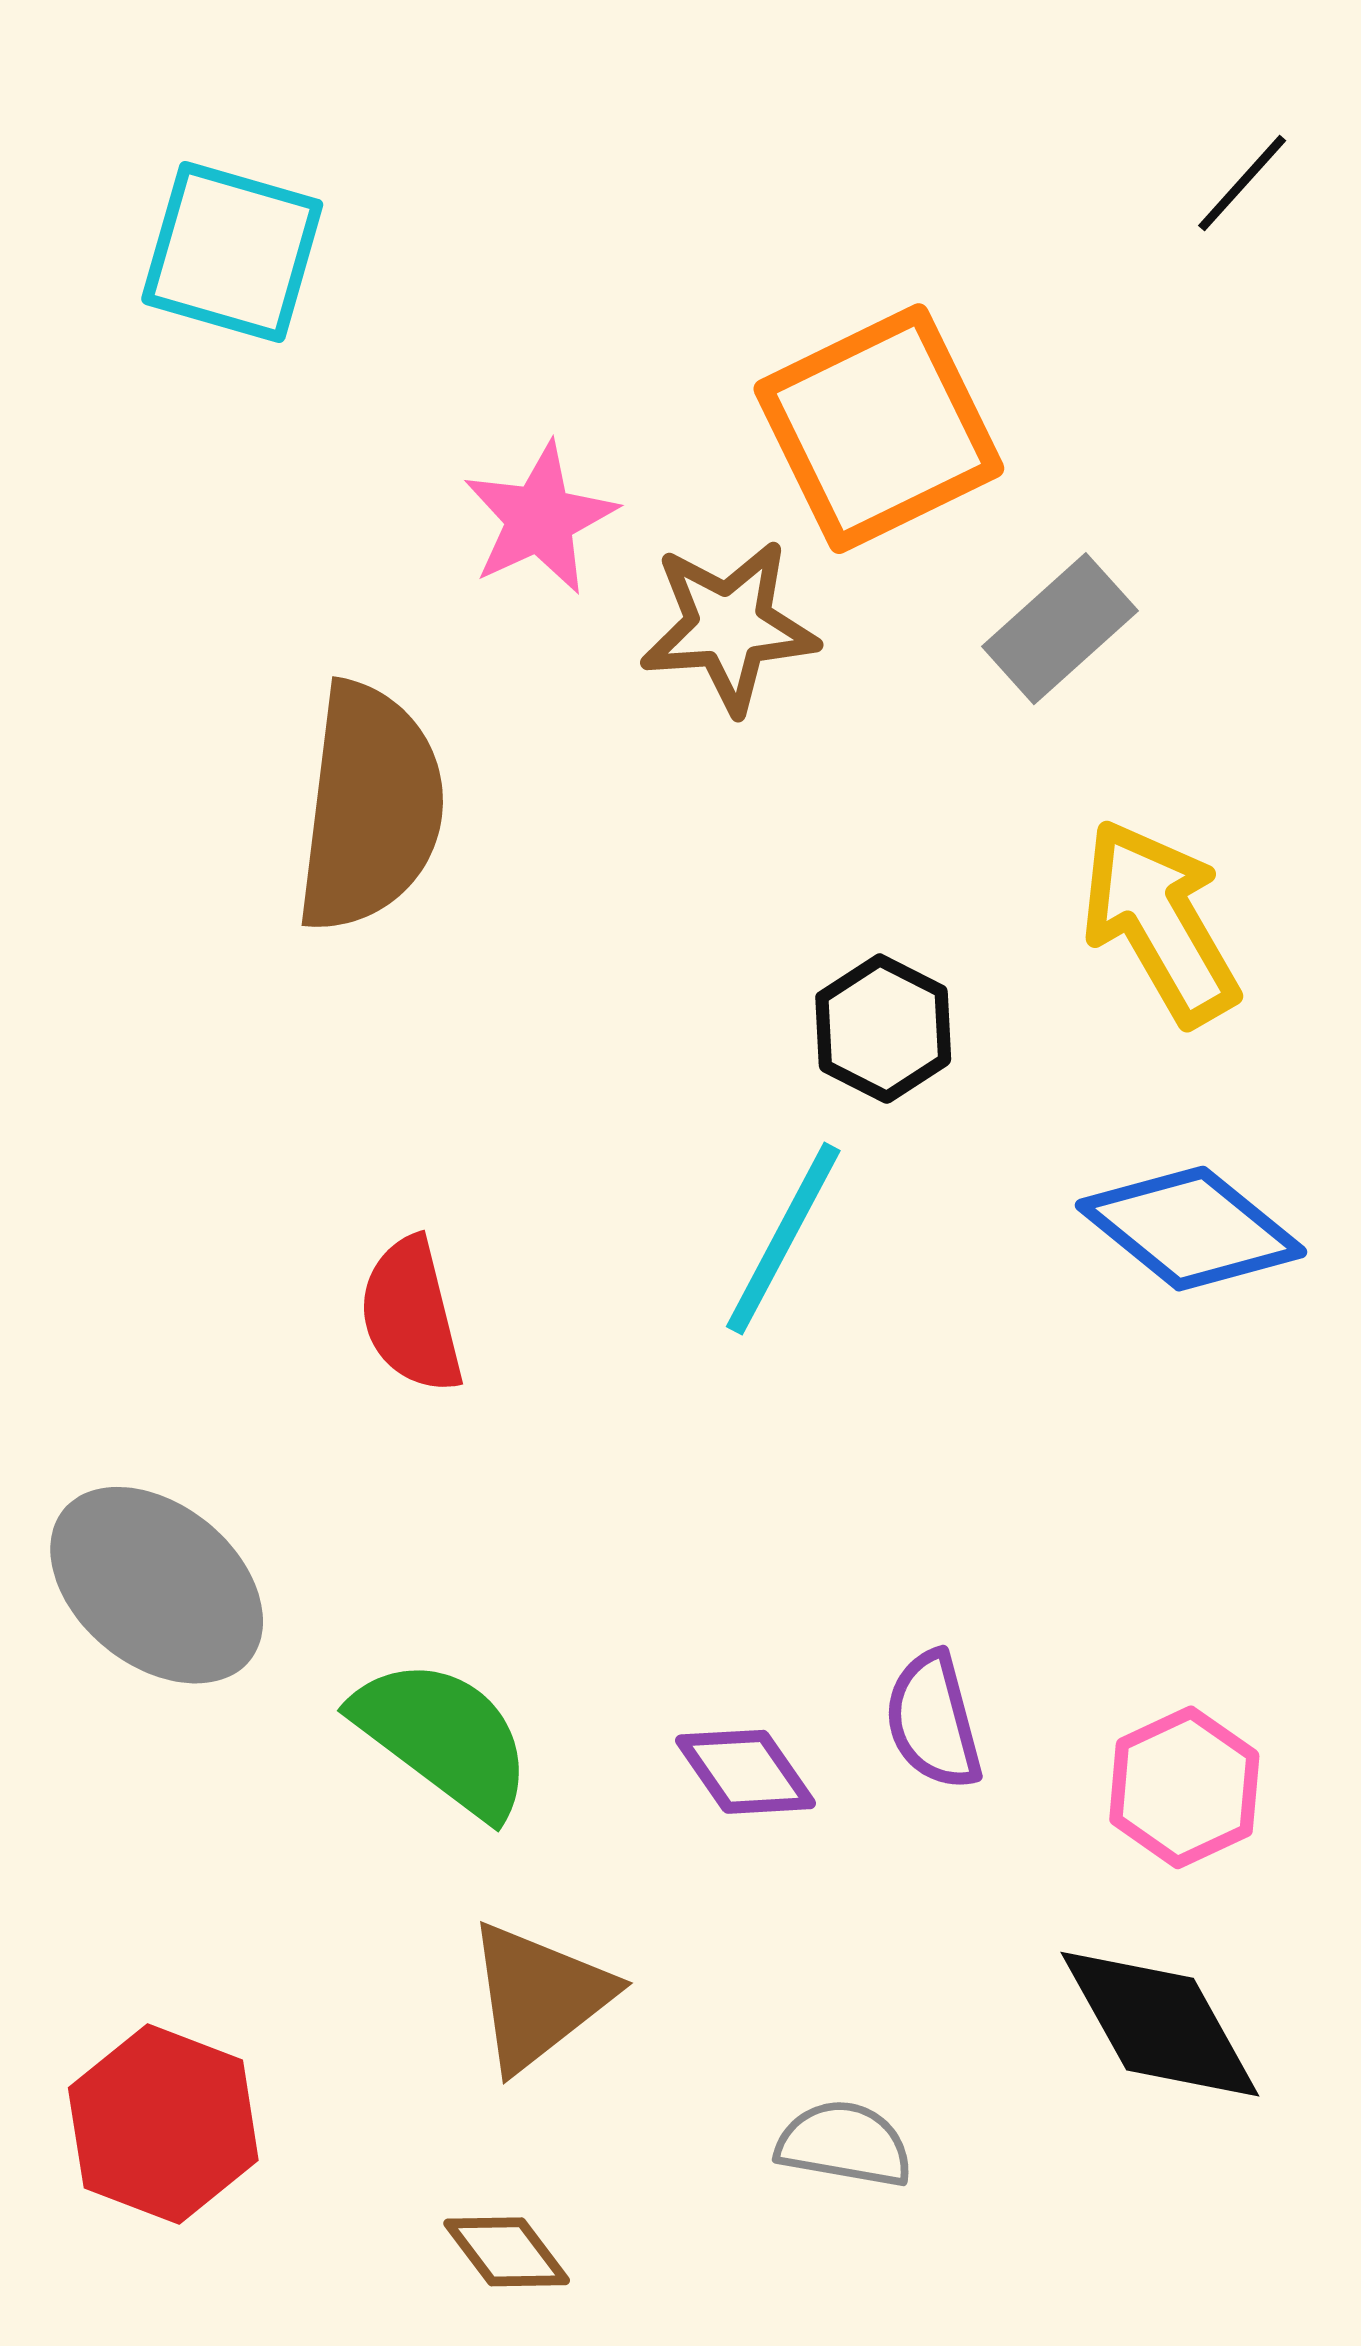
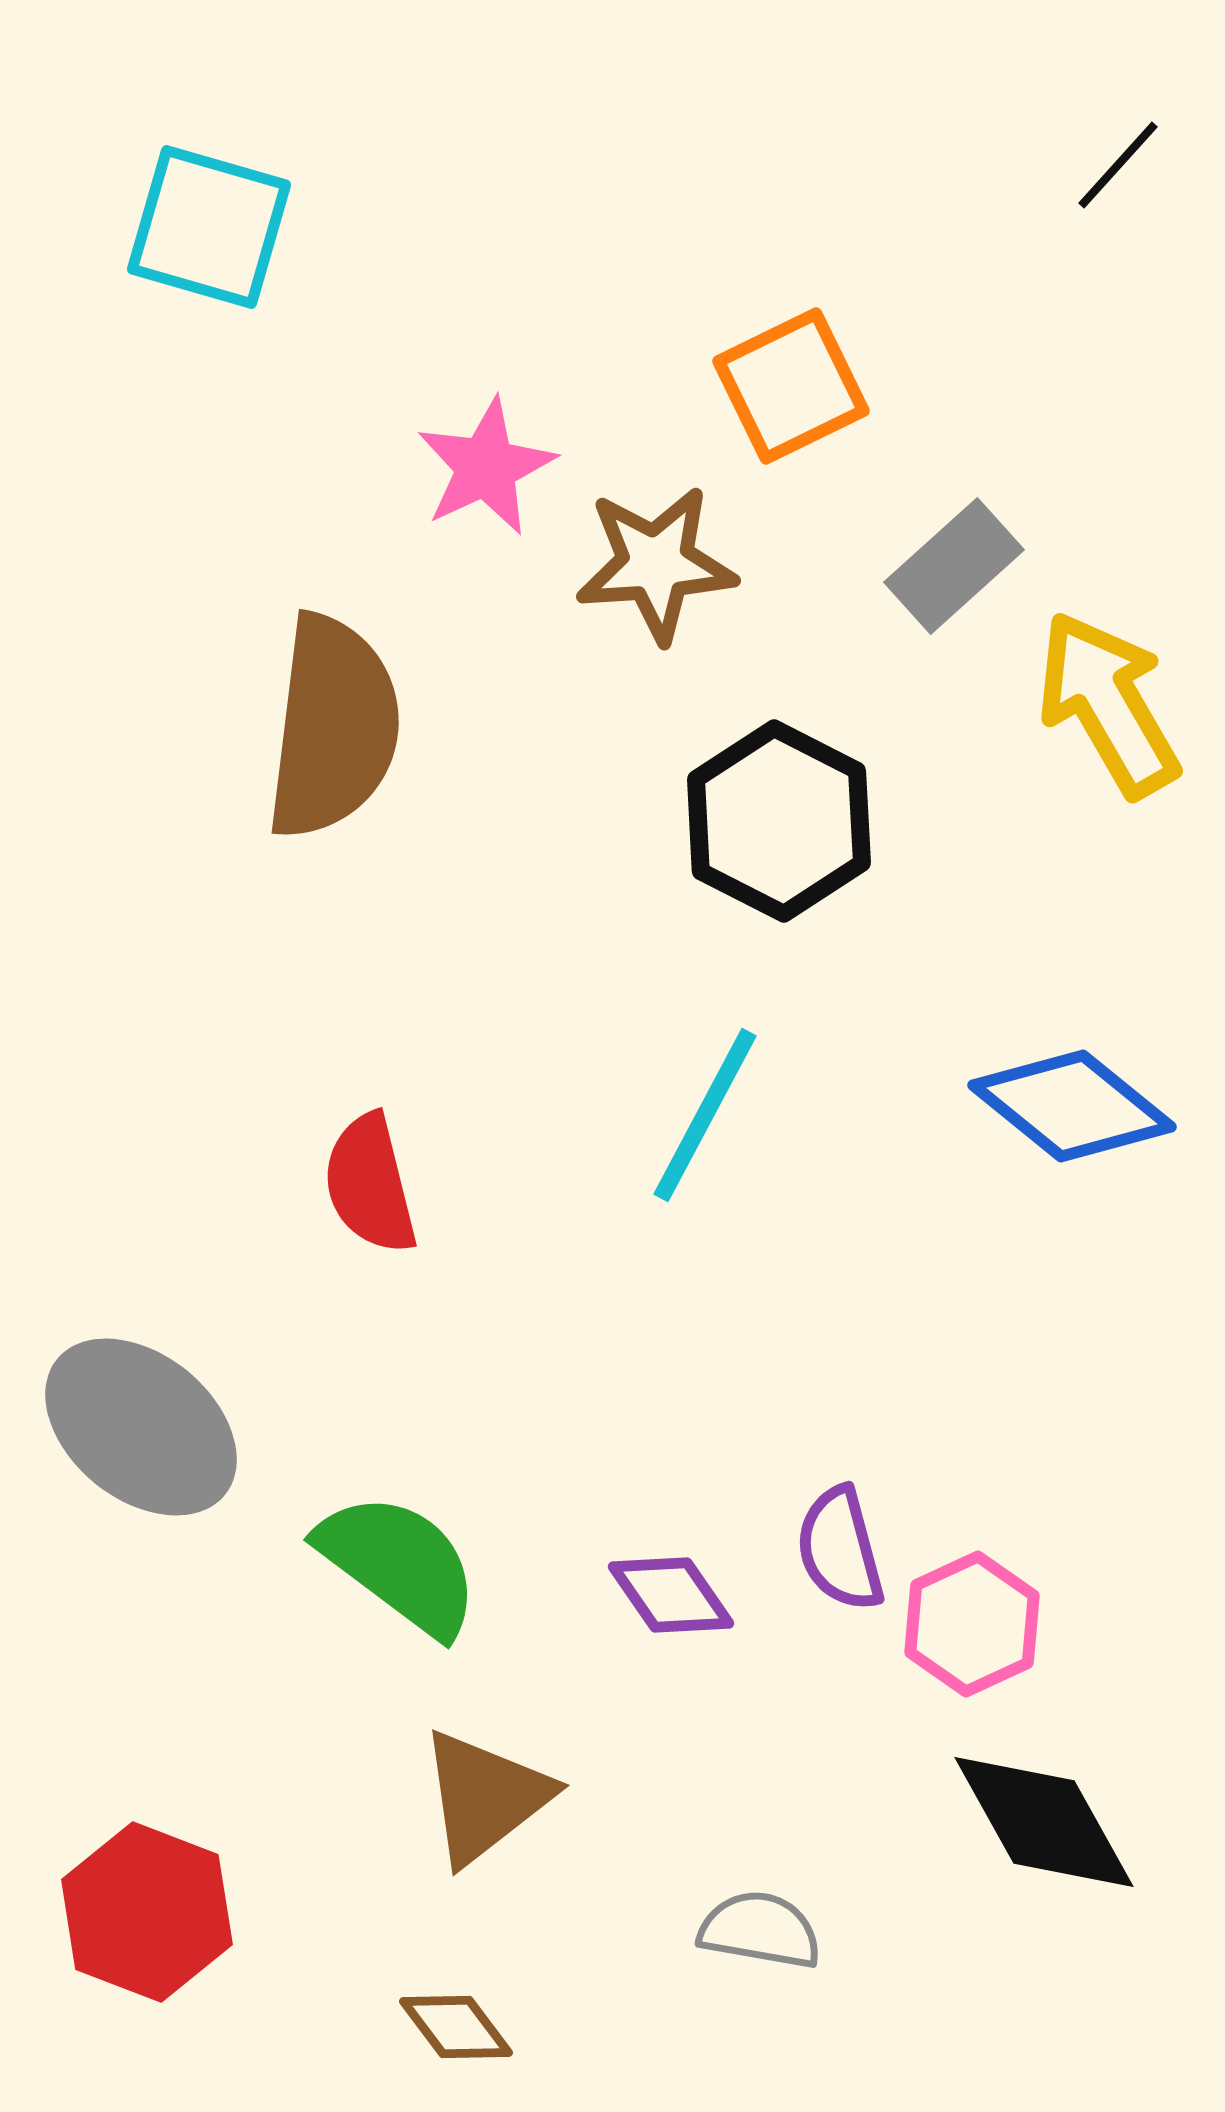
orange square: (879, 429) -> (791, 386), size x0.7
yellow arrow: (1160, 922) -> (1108, 704), moved
black hexagon: (883, 1029) -> (779, 821), moved, size x1.5
pink hexagon: (1184, 1787) -> (972, 1624), moved

